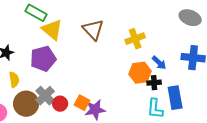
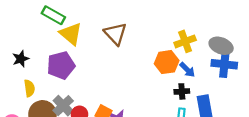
gray ellipse: (190, 18) -> (221, 46), moved
yellow cross: (135, 39) -> (185, 41), moved
orange hexagon: (140, 73) -> (167, 62), moved

